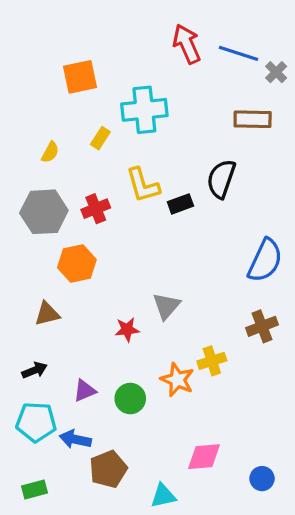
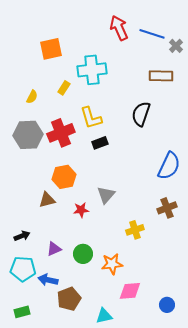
black rectangle: (180, 204) -> (100, 143), moved
red cross: (96, 209) -> (61, 133), size x1.5
orange hexagon: (77, 264) -> (64, 177), moved
brown triangle: (47, 314) -> (47, 200), moved
orange star: (177, 380) -> (112, 264), moved, turned -30

